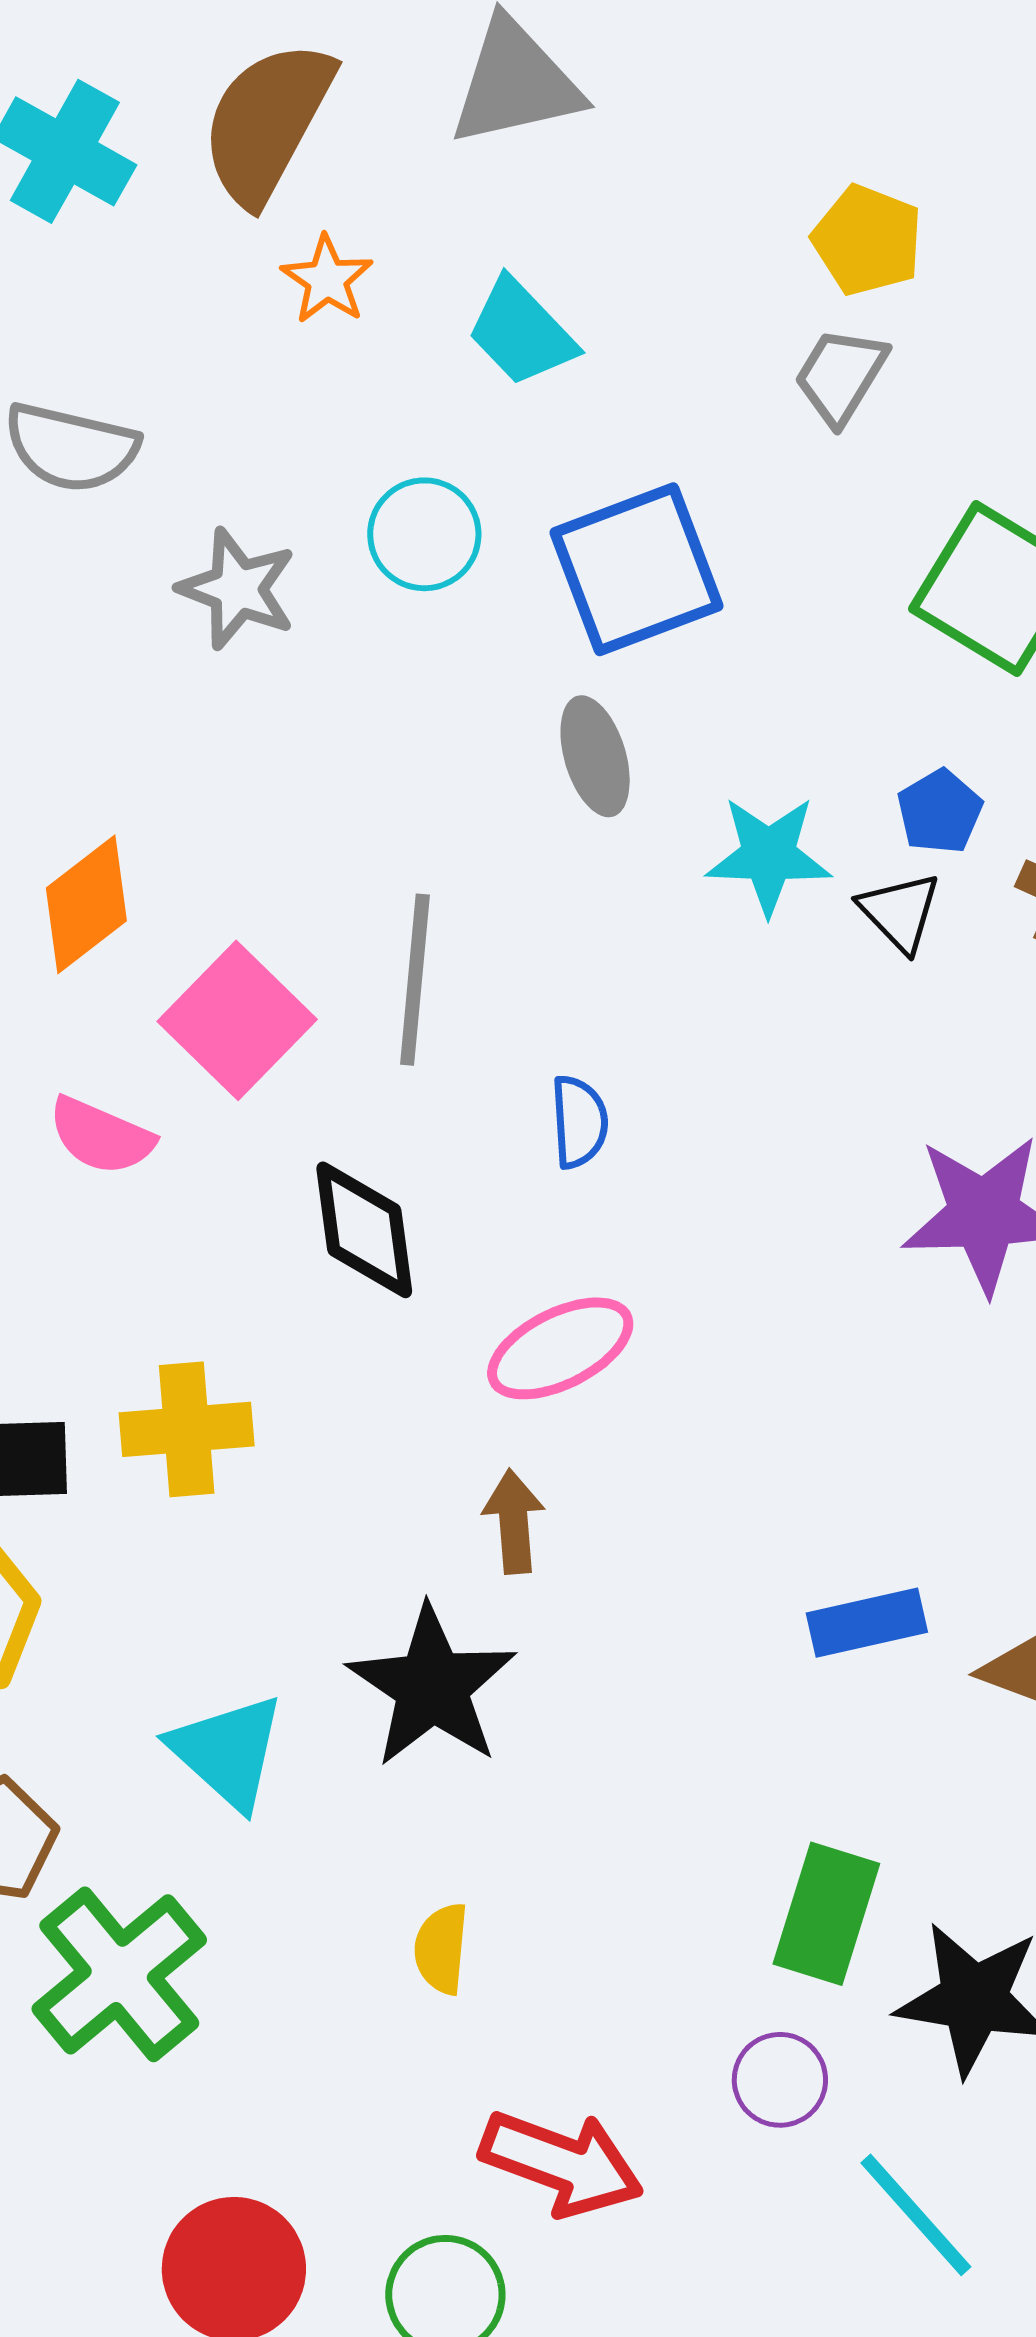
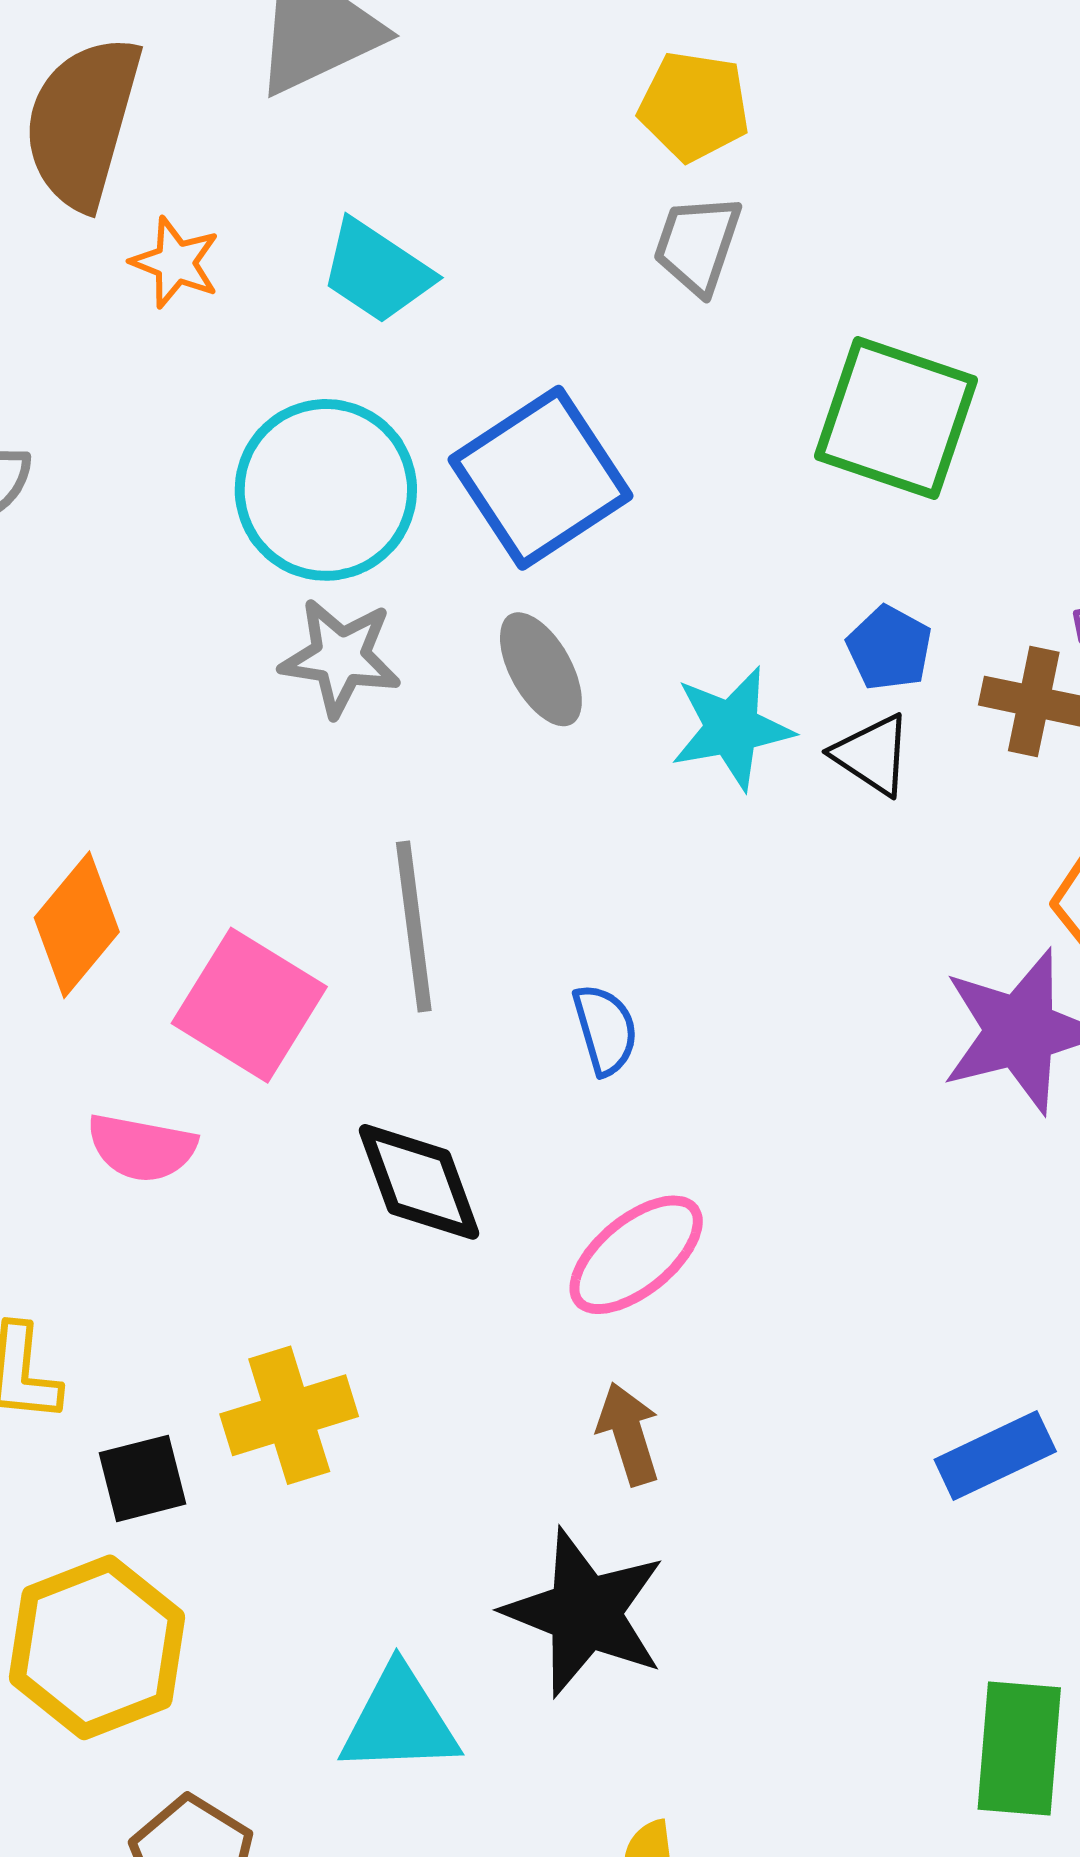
cyan circle: (424, 534) -> (326, 490), size x1.6
gray star: (237, 589) -> (340, 657), moved
cyan triangle: (228, 1752) -> (399, 1721), turned -32

